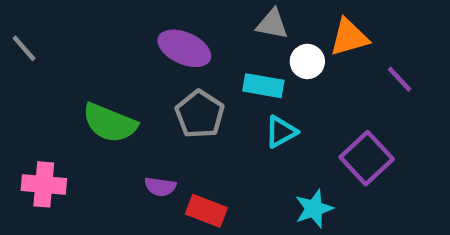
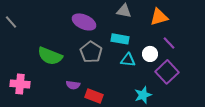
white circle: (307, 61) -> (150, 54), moved
purple line: (400, 79) -> (169, 43), moved
cyan triangle: (281, 132) -> (128, 60), turned 35

